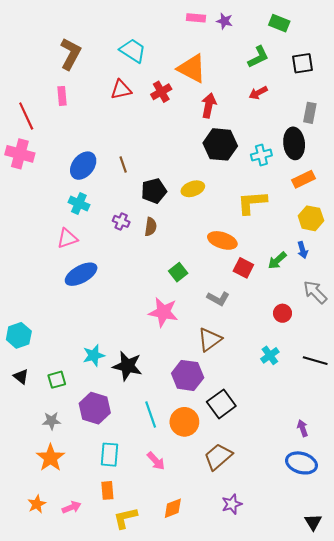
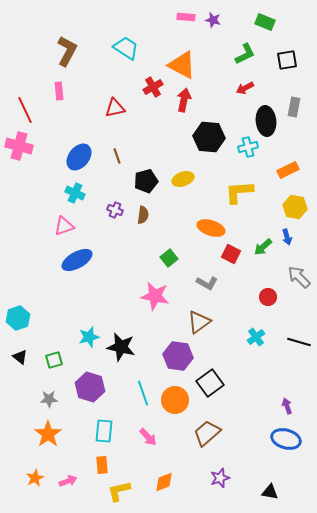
red triangle: (121, 90) -> (115, 108), moved
red arrow: (209, 105) -> (184, 100), moved
black ellipse: (294, 143) -> (266, 121), moved
black triangle: (313, 522) -> (270, 492), moved, turned -48

